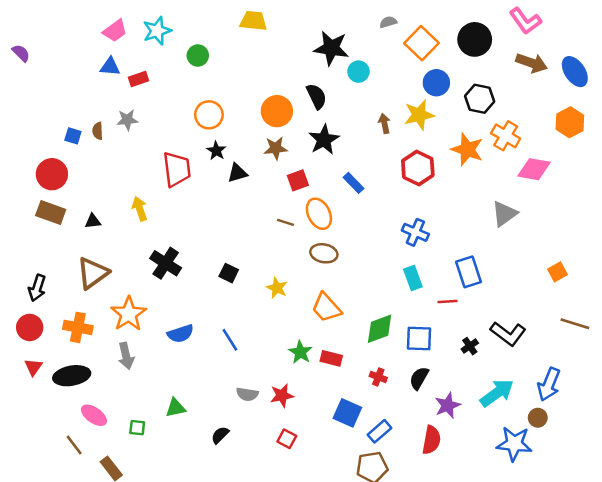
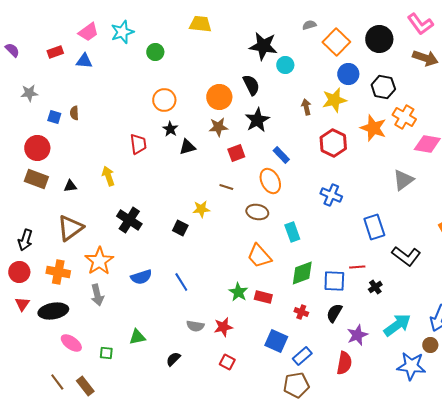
red rectangle: (138, 79) -> (55, 52), moved
gray star: (127, 120) -> (29, 93), moved
red trapezoid: (177, 169) -> (138, 144), size x0.7
orange ellipse: (319, 214) -> (270, 181), moved
cyan rectangle: (413, 278) -> (292, 232), moved
yellow star: (277, 288) -> (201, 209), moved, turned -30
red line: (448, 302) -> (357, 267), moved
black L-shape: (508, 334) -> (406, 256), moved
brown line: (74, 445) -> (57, 382), moved

